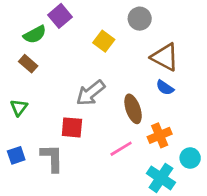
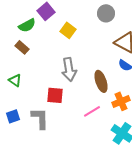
yellow square: (104, 41) -> (68, 30), moved
gray arrow: (91, 93) -> (69, 69), turned -60
green triangle: (19, 108) -> (15, 80), turned -32

